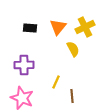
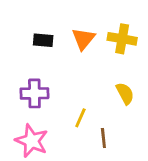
yellow cross: (85, 27) -> (122, 39), turned 36
yellow semicircle: (73, 49) -> (125, 93), moved

